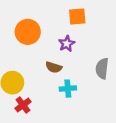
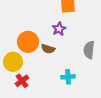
orange circle: (28, 32) -> (28, 42), moved
cyan cross: (68, 89) -> (68, 77), moved

